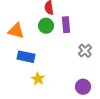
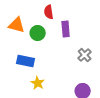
green circle: (46, 26) -> (38, 33), moved
orange triangle: (16, 31) -> (17, 25), moved

